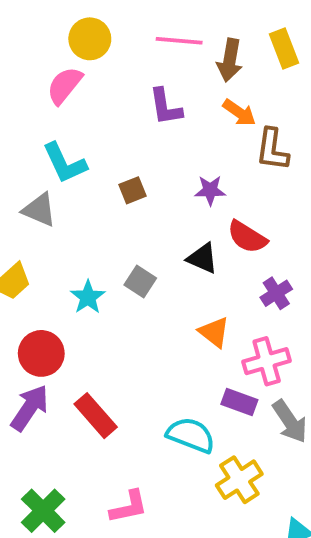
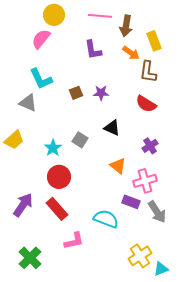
yellow rectangle: (284, 49) -> (154, 41), moved
purple star: (210, 190) -> (101, 93), moved
red semicircle: (247, 237) -> (146, 104), moved
red circle: (41, 353) -> (59, 177), moved
yellow cross: (239, 480) -> (140, 256), moved
pink L-shape: (129, 507) -> (74, 241), moved

